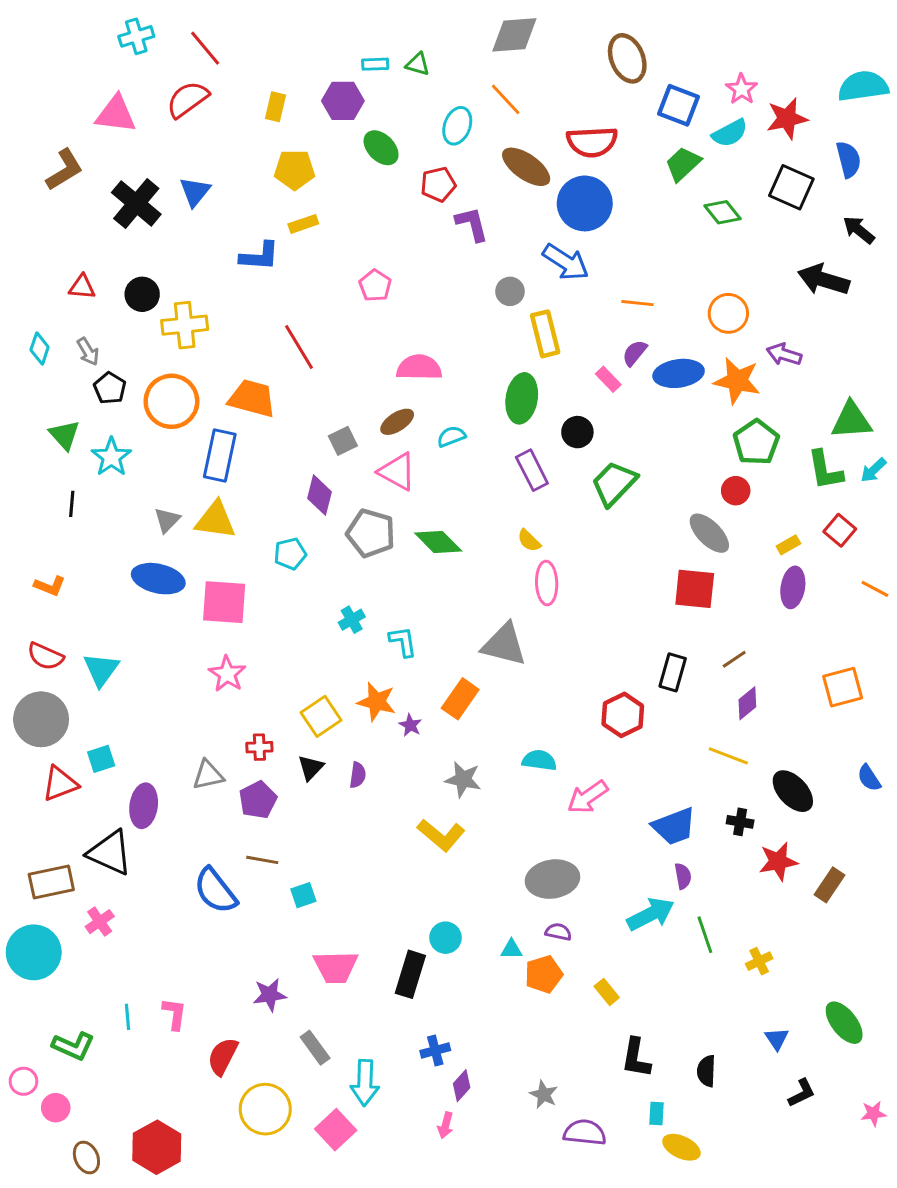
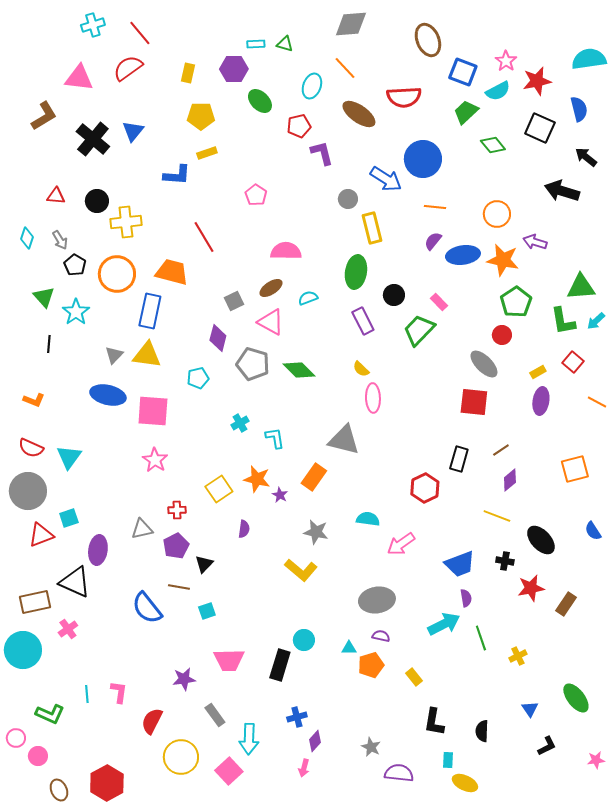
blue circle: (585, 203) -> (423, 159), moved
pink rectangle: (608, 379) -> (439, 302), moved
black triangle: (311, 768) -> (204, 564), moved

